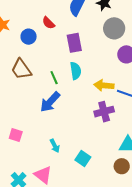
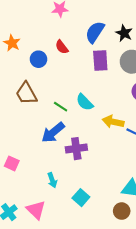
purple rectangle: (74, 43) -> (100, 60), moved
cyan semicircle: (76, 71) -> (85, 102), turned 138
green line: (54, 78) -> (61, 107), turned -40
purple cross: (104, 112) -> (76, 149), moved

